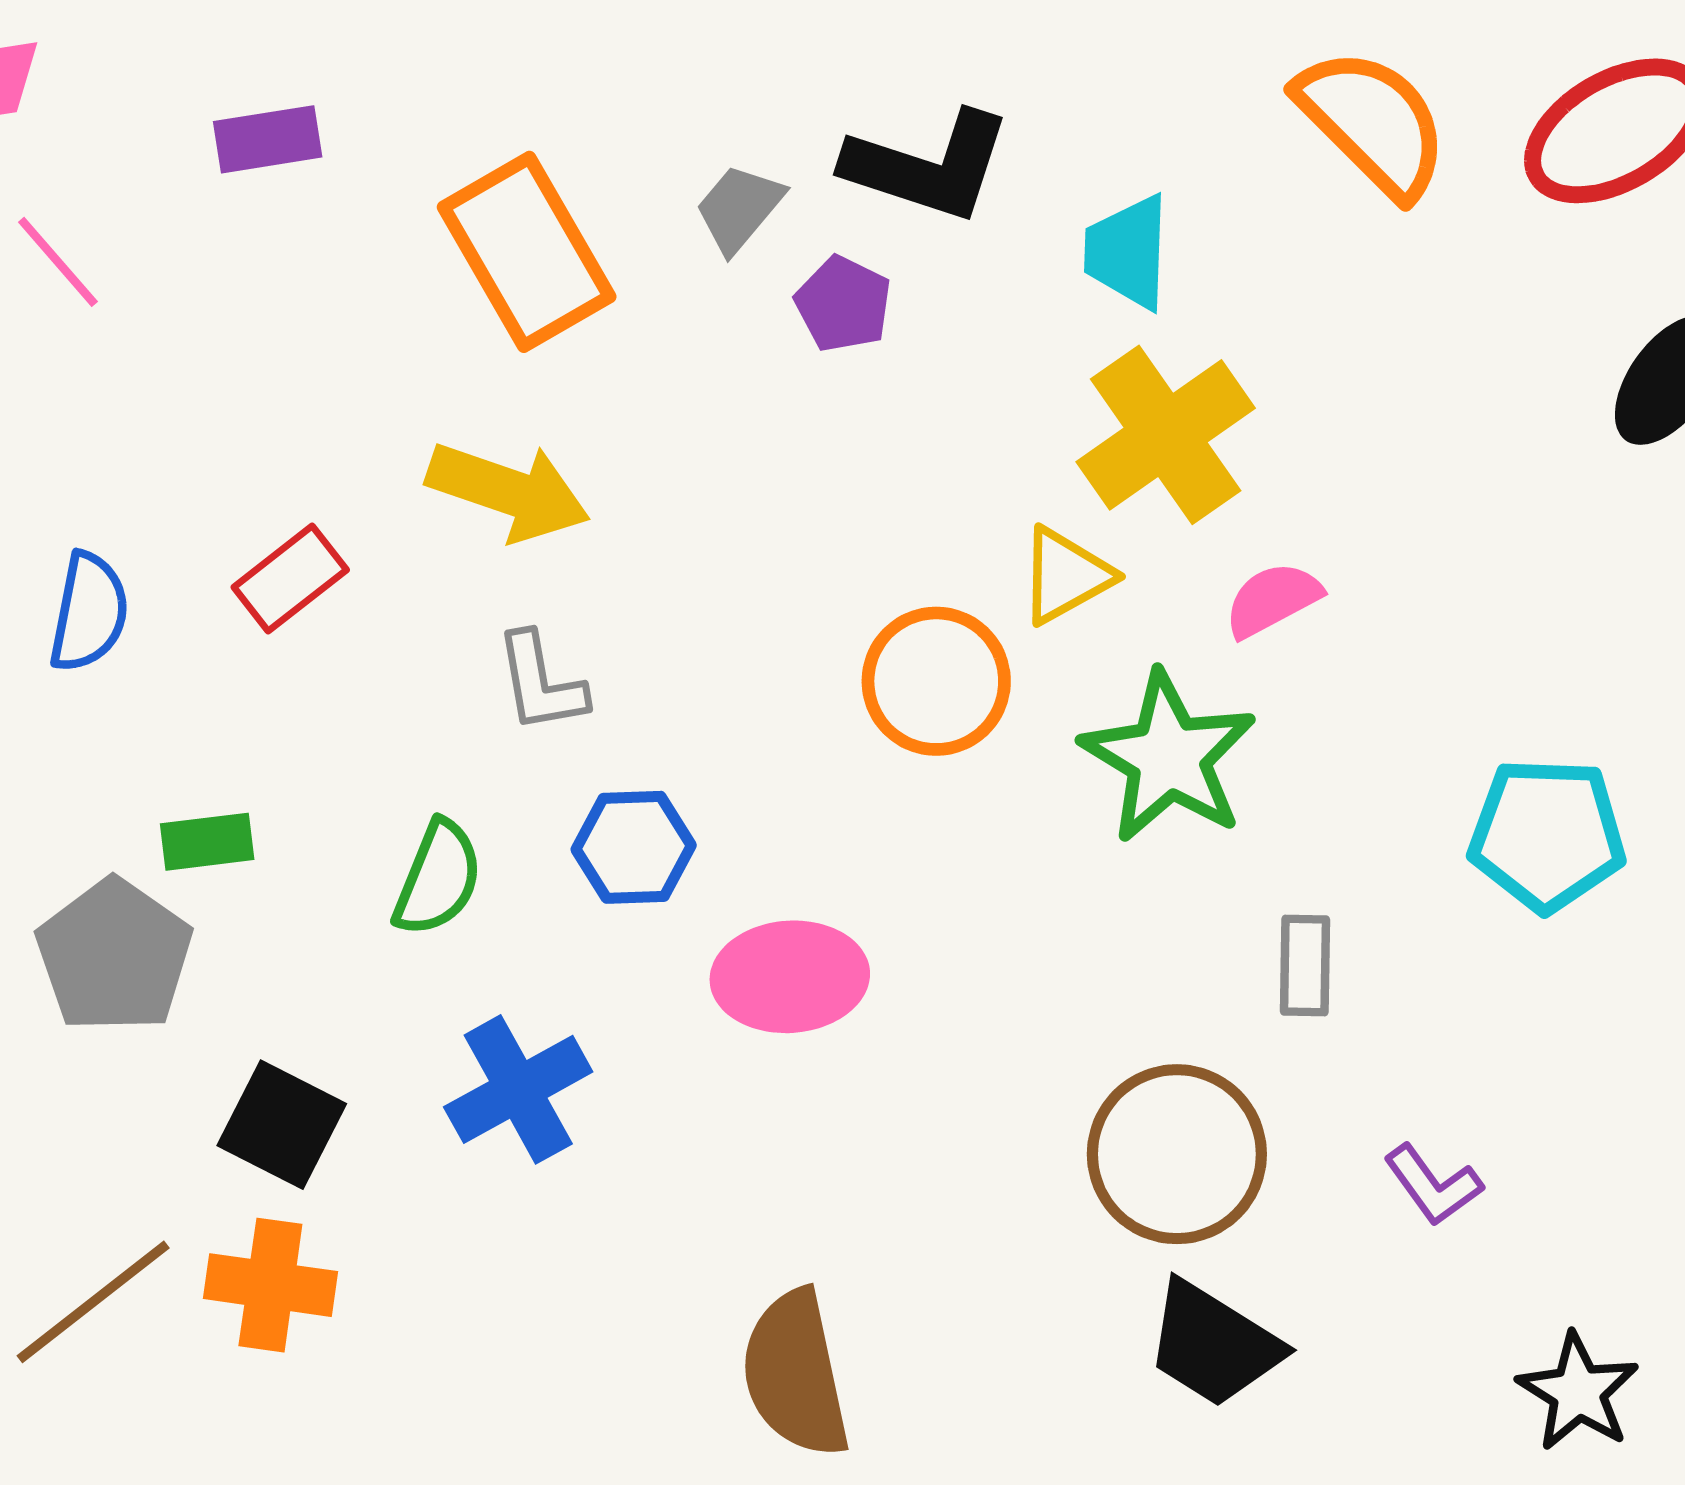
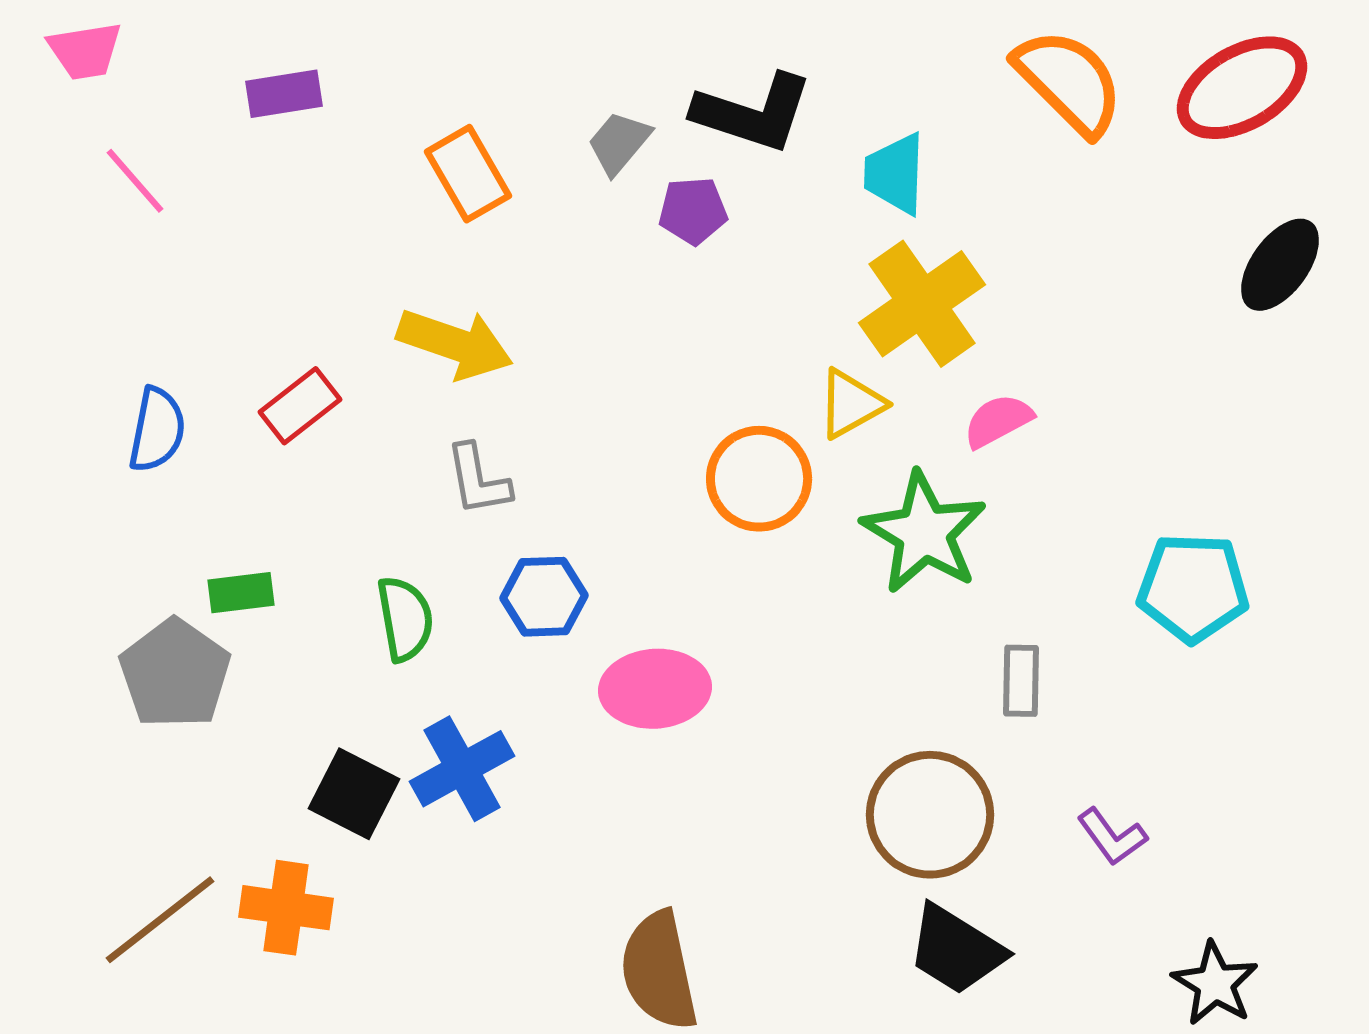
orange rectangle: (527, 252) -> (468, 174), size x0.7
purple pentagon: (843, 304) -> (693, 211), turned -30
green semicircle: (438, 878) -> (405, 619), turned -32
black square: (282, 1125) -> (354, 794), moved

